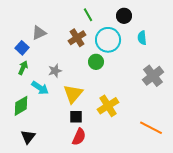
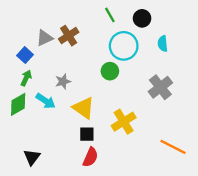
green line: (88, 15) -> (110, 15), moved
brown cross: (77, 38) -> (69, 36), moved
gray cross: (153, 76) -> (160, 87), moved
yellow triangle: (73, 94) -> (84, 108), turned -35
green diamond: (21, 106) -> (18, 104), moved

